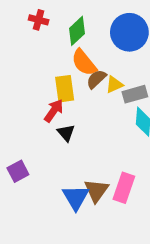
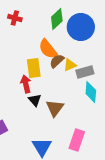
green diamond: (77, 31) -> (57, 19), moved
red arrow: (54, 111) -> (26, 84), turned -48
brown triangle: (96, 191) -> (55, 108), moved

